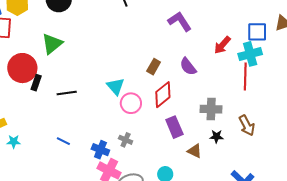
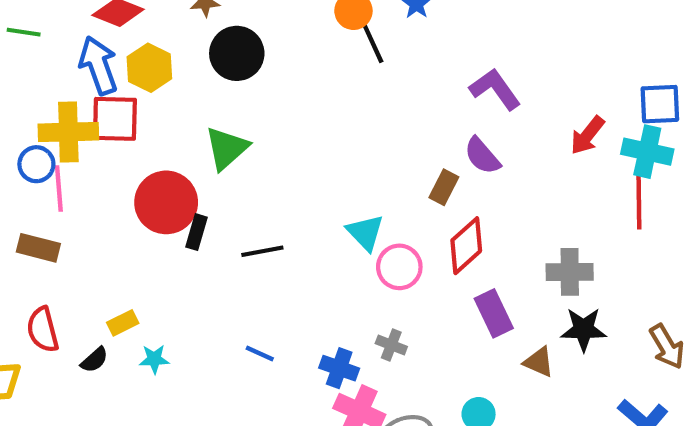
cyan cross: (250, 54) -> (647, 152), turned 30
purple semicircle: (188, 66) -> (482, 156), moved
brown arrow: (247, 125) -> (667, 347), moved
black star: (216, 136) -> (584, 329), size x1.5

